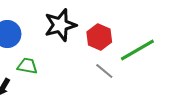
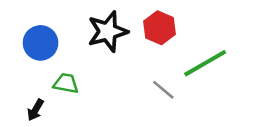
red hexagon: (99, 37) -> (160, 28), moved

